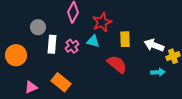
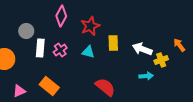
cyan triangle: (93, 41) -> (88, 52), moved
red semicircle: (117, 64) -> (105, 87), moved

